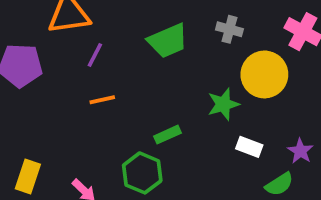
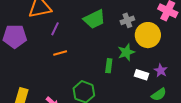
gray cross: (229, 29) -> (127, 20), moved, turned -32
green rectangle: (167, 135) -> (109, 66), moved, turned -56
purple star: (300, 151) -> (161, 70), moved

